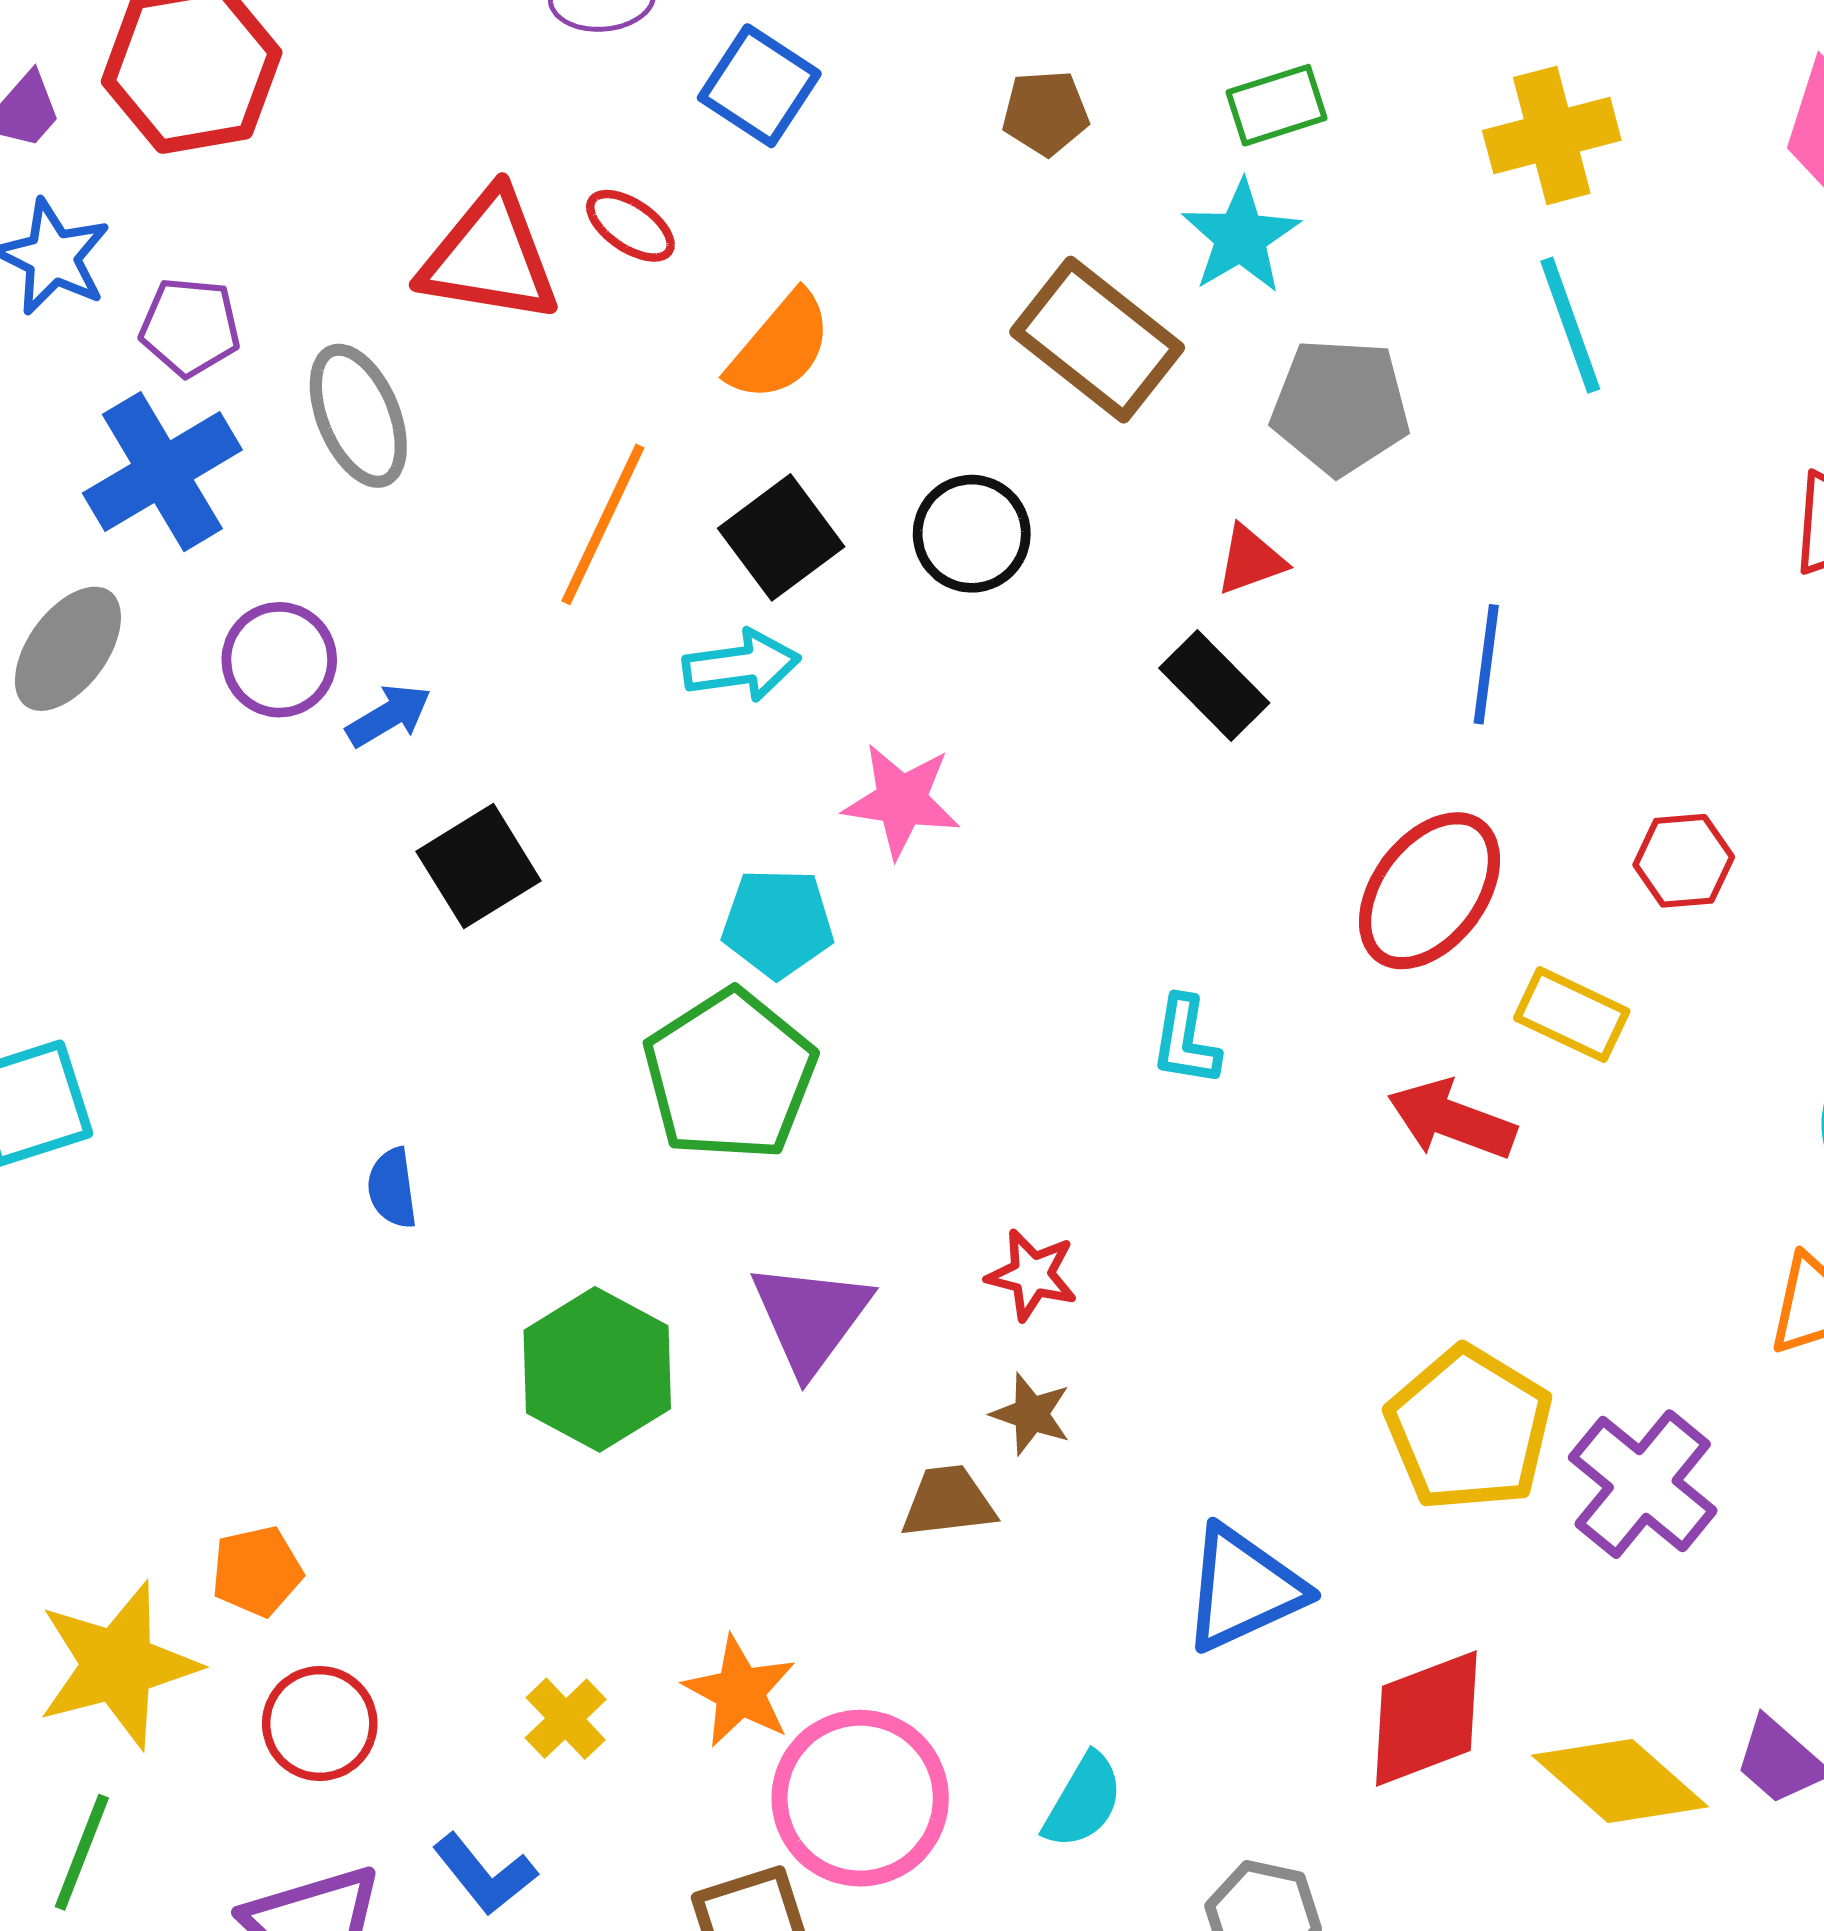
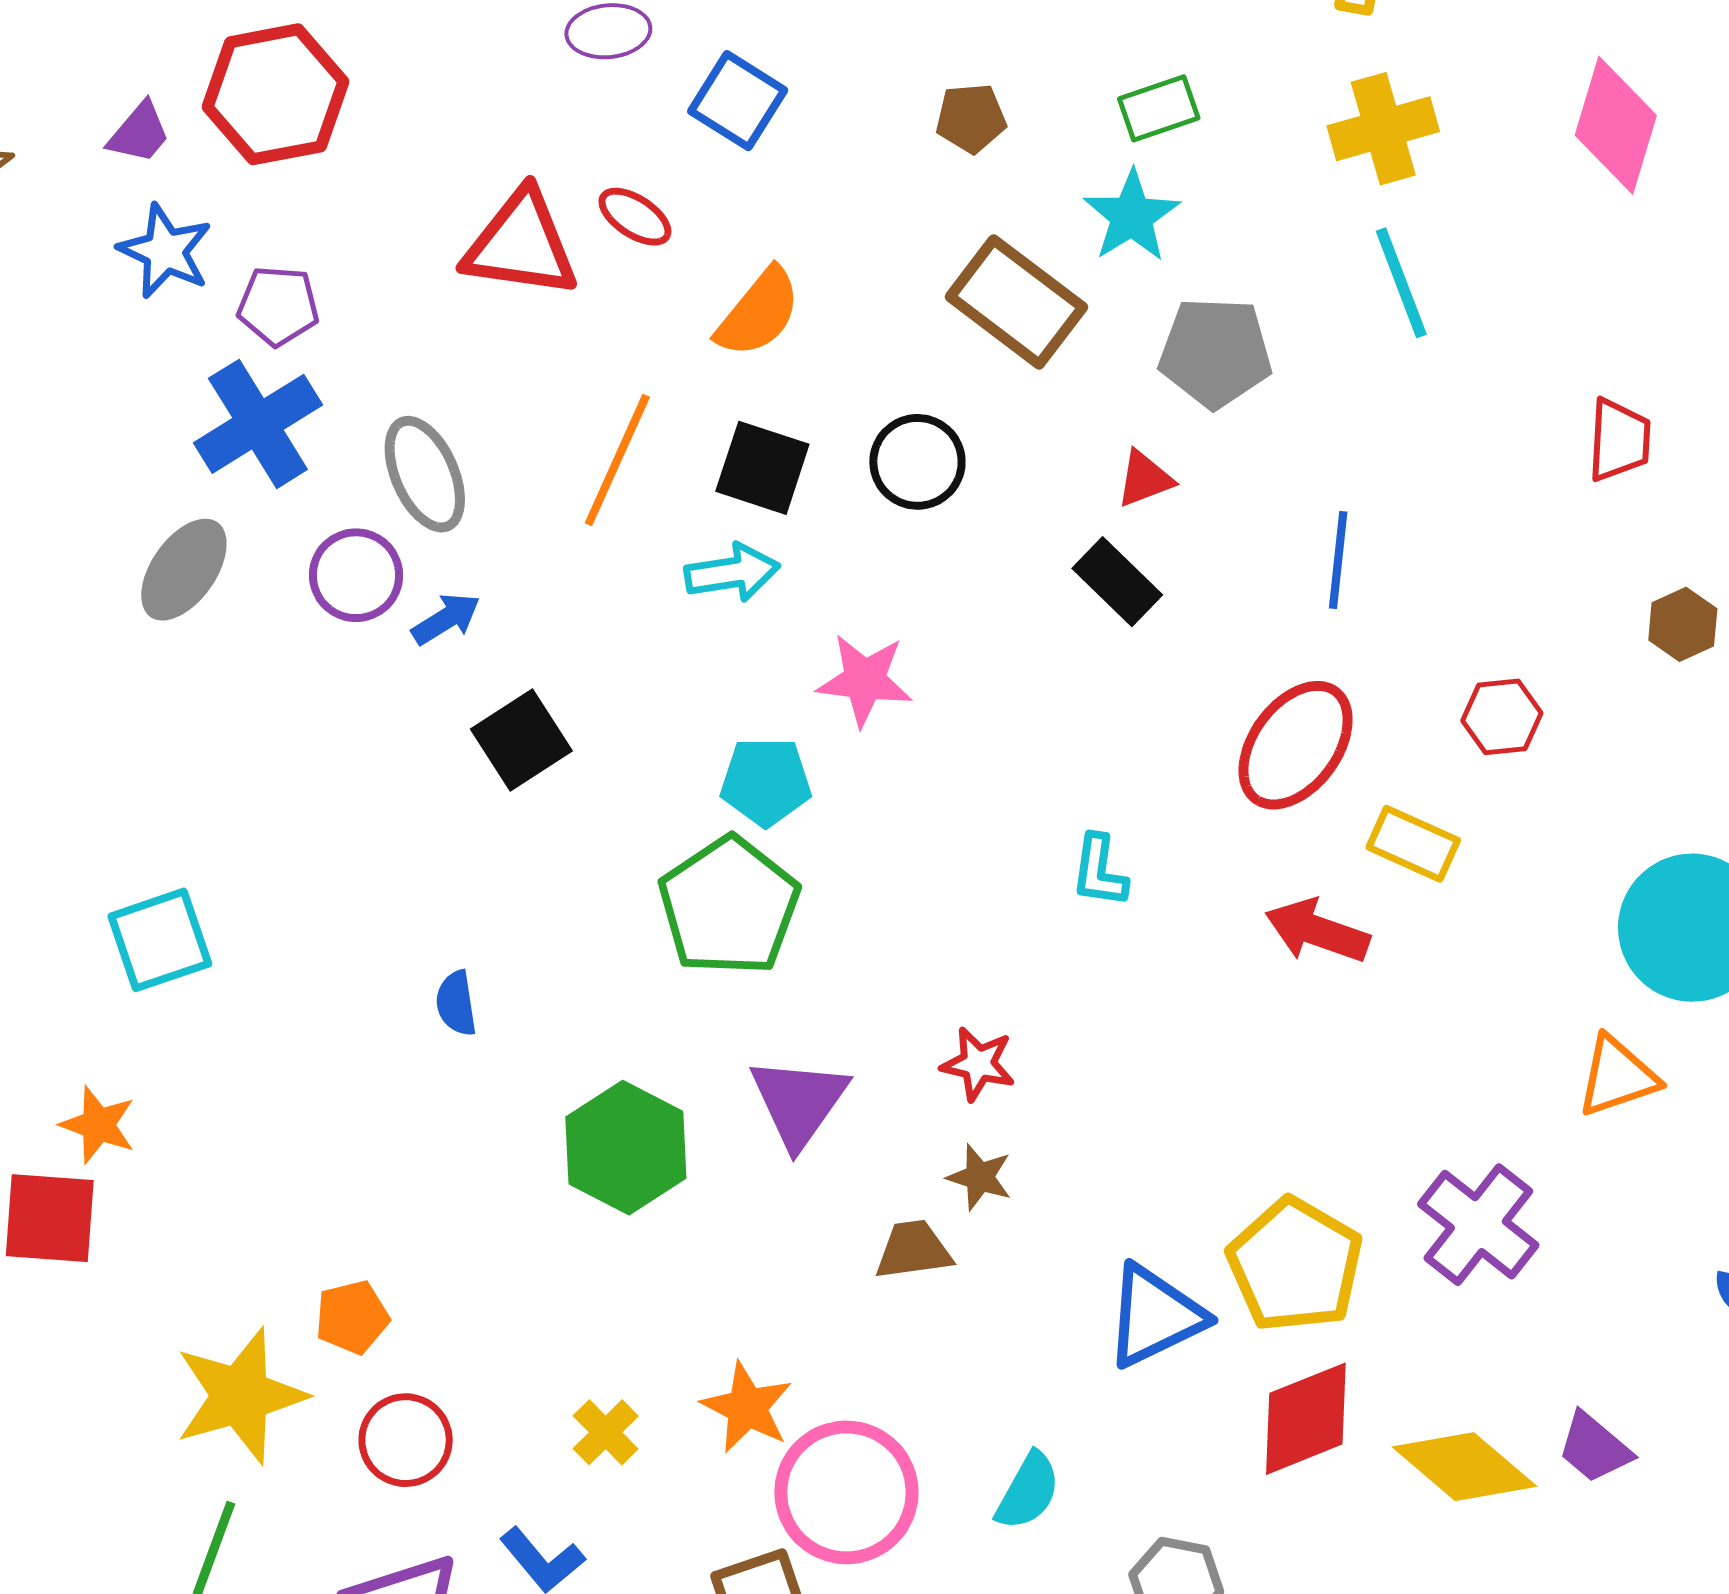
gray ellipse: (358, 416) -> (425, 474), moved
black square: (781, 537) -> (762, 468), turned -34
yellow pentagon: (1469, 1429) -> (1295, 1265), moved

